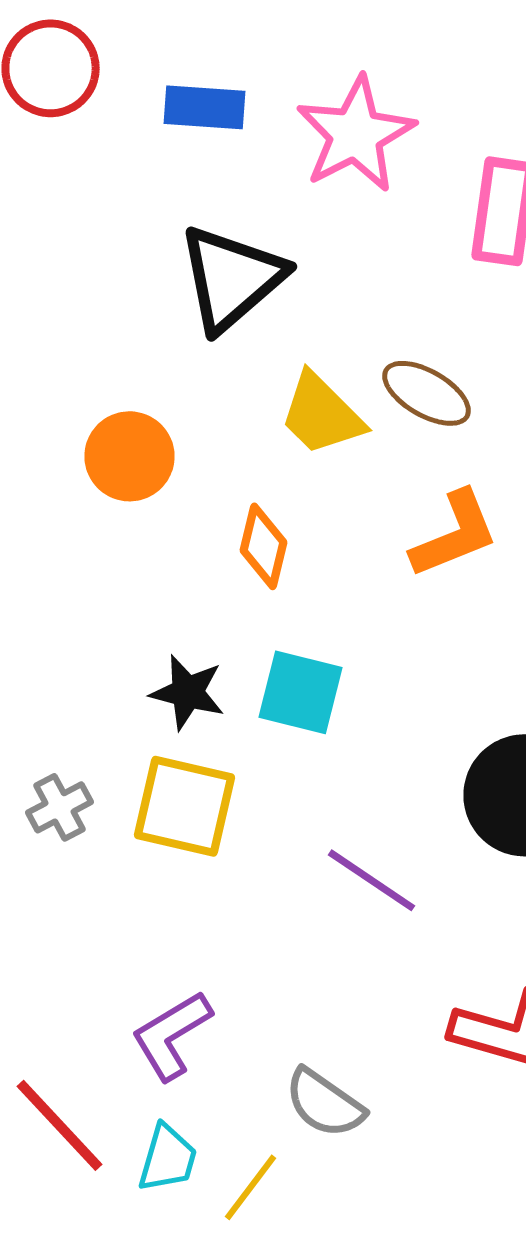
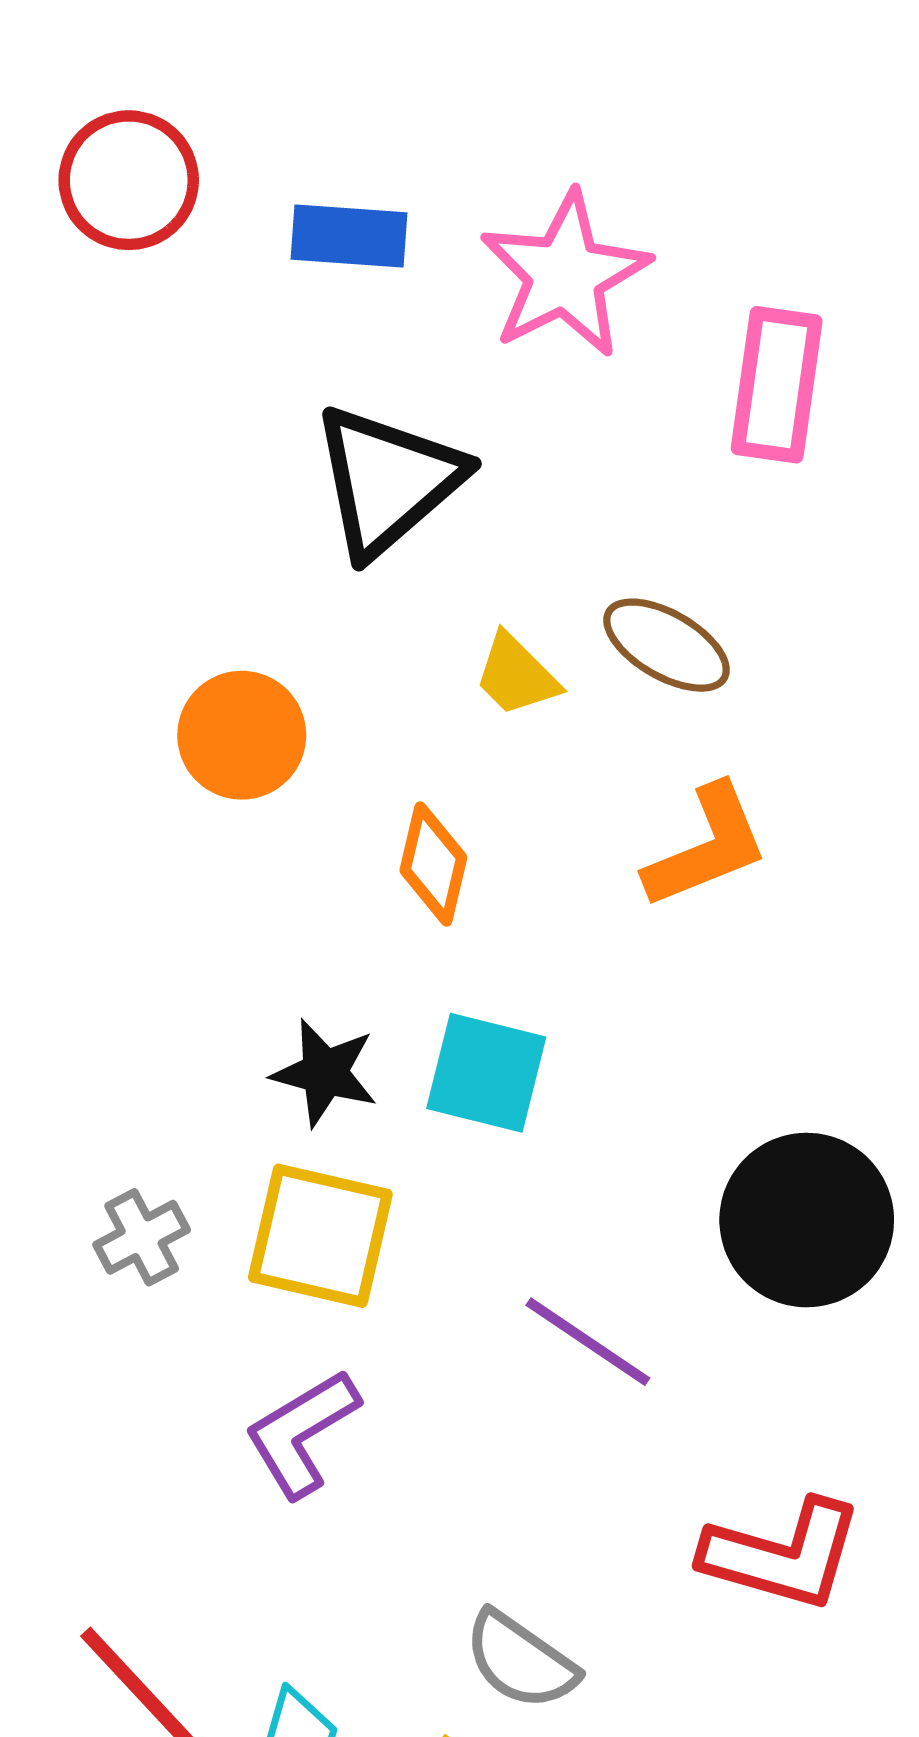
yellow trapezoid: (322, 414) -> (516, 675), size x0.7
purple L-shape: (172, 1035) -> (302, 1433), moved

